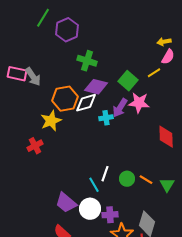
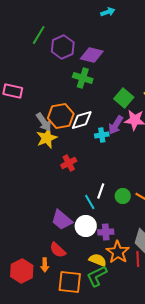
gray arrow: (33, 77) -> (44, 122), moved
purple diamond: (96, 87) -> (92, 55), moved
red cross: (35, 146) -> (69, 163), moved

